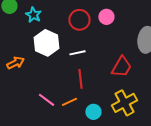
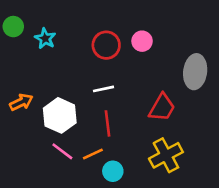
white hexagon: (46, 43) -> (60, 115), moved
cyan circle: (93, 112) -> (113, 171), moved

